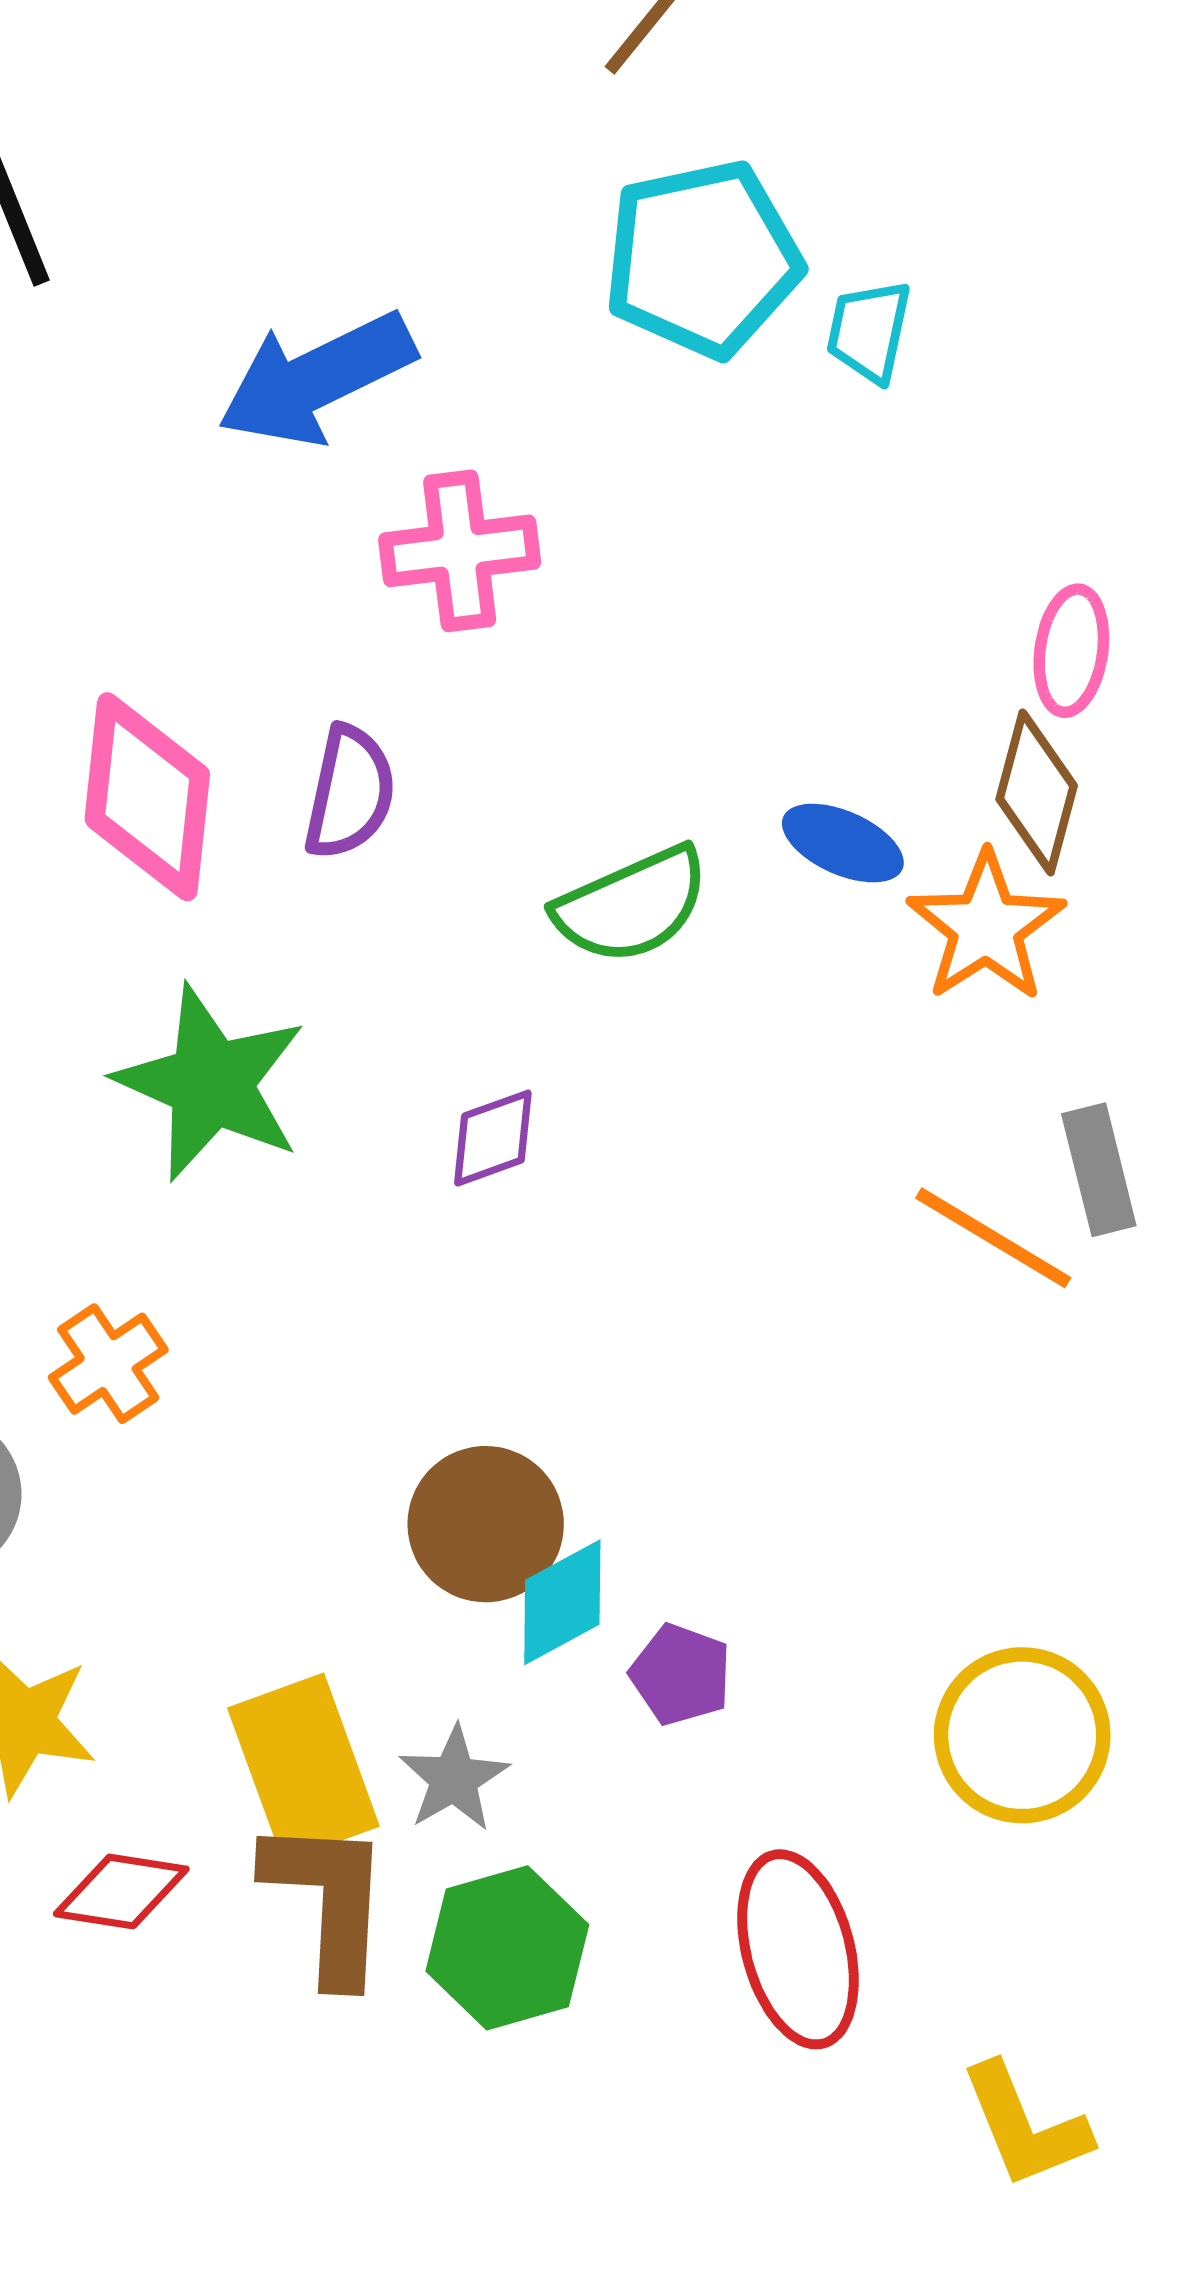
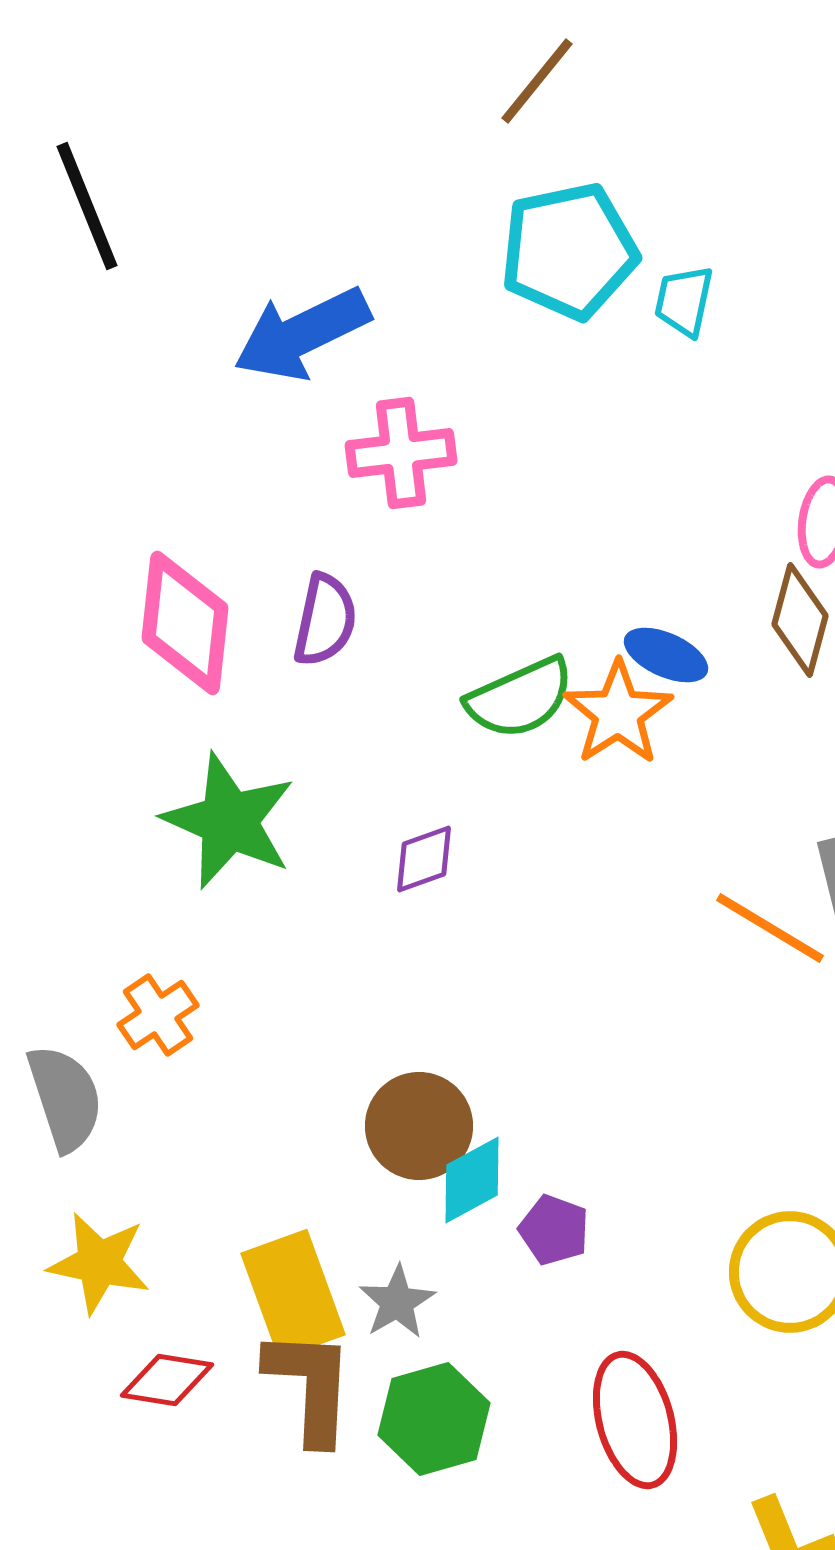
orange star: (986, 927) -> (618, 713), moved

